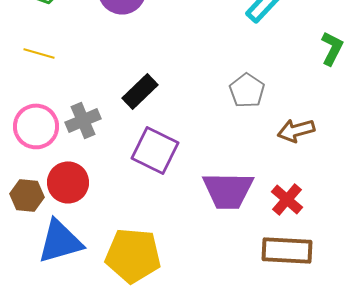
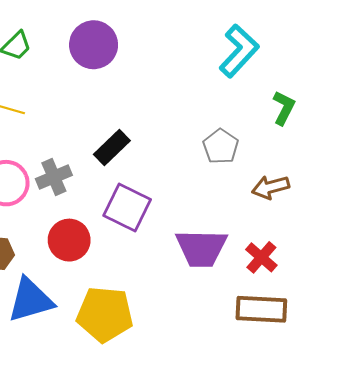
green L-shape: (332, 48) -> (284, 108), moved
red circle: (68, 182) -> (69, 240), moved

